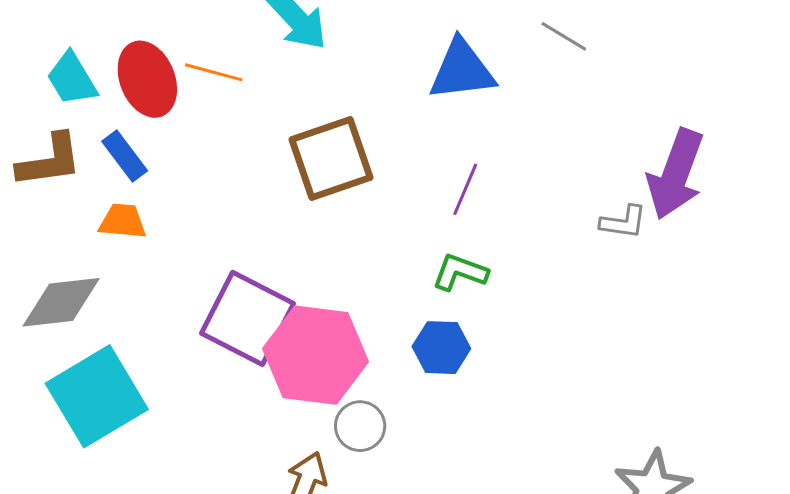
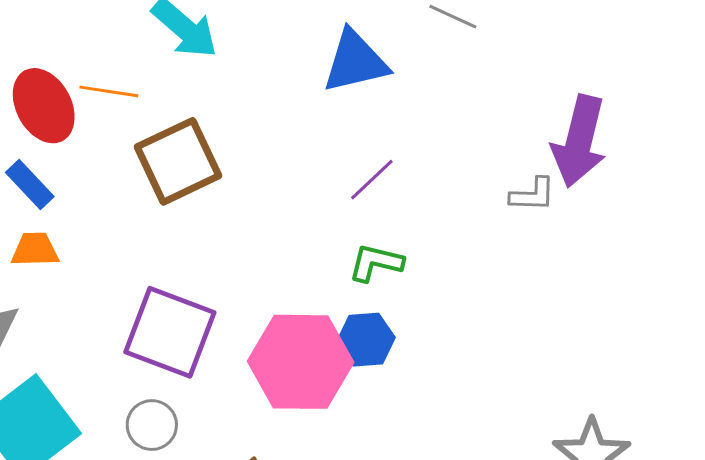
brown square: (331, 158) -> (178, 161), moved
purple line: (465, 189) -> (372, 180), turned 30
pink hexagon: (316, 355) -> (301, 362), moved
gray circle: (360, 426) -> (152, 425), moved

